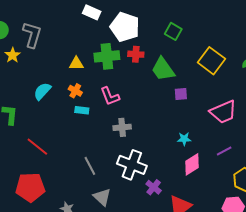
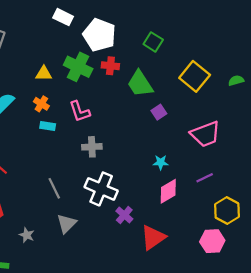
green cross: (107, 56) -> (78, 67), turned 30
purple square: (181, 94) -> (159, 112), turned -32
gray triangle: (102, 197) -> (67, 224), turned 30

